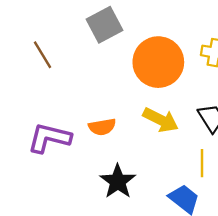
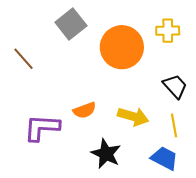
yellow arrow: (161, 120) -> (133, 117), moved

